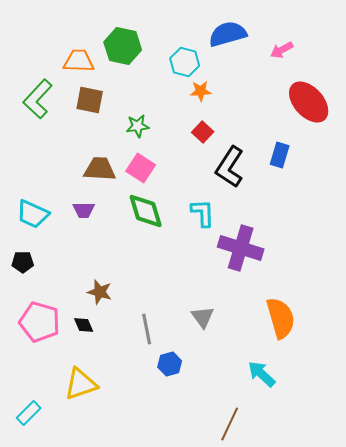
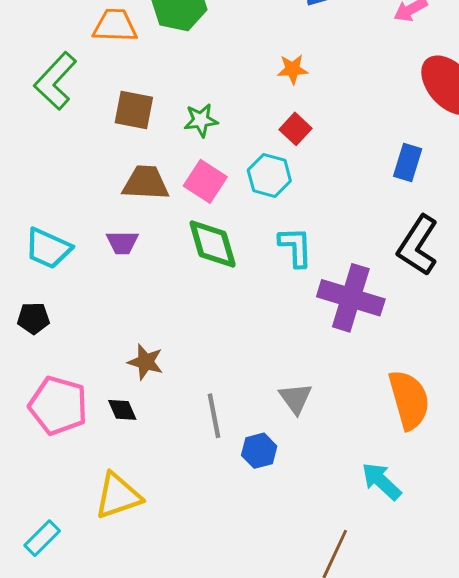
cyan hexagon: (185, 62) -> (269, 176), moved
brown square: (90, 100) -> (134, 110), moved
black L-shape: (230, 167) -> (418, 245), moved
blue hexagon: (170, 364) -> (259, 451), moved

